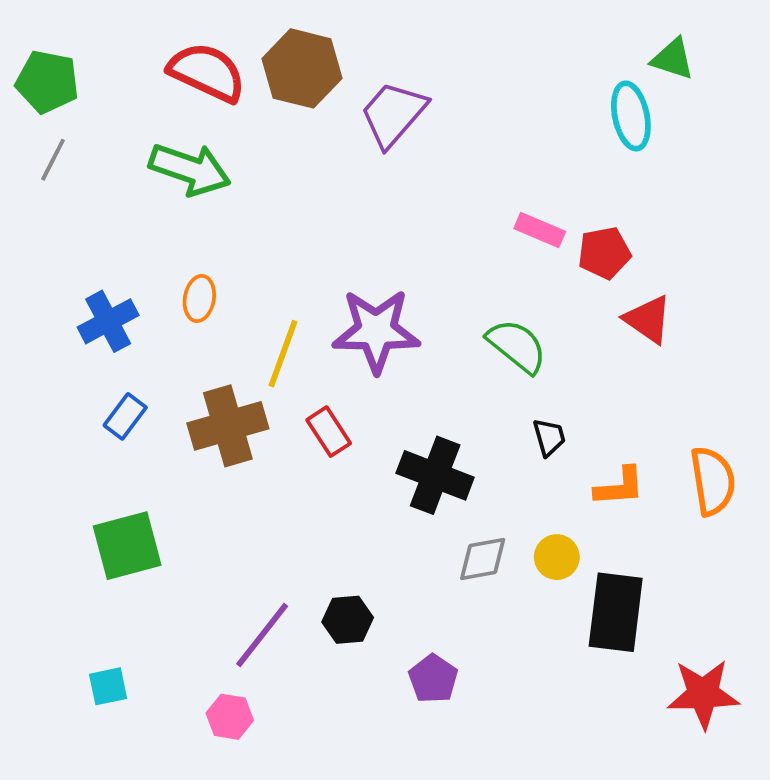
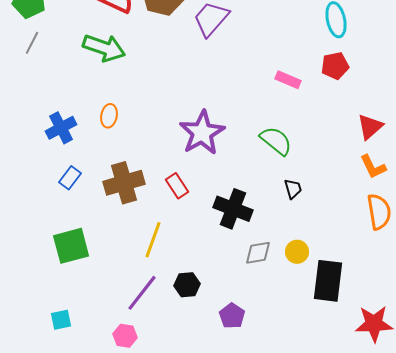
red pentagon: (604, 253) -> (335, 66), moved
red triangle: (648, 319) -> (370, 127), moved, turned 44
purple star: (376, 331) -> (202, 133), turned -30
yellow line: (283, 354) -> (153, 240), moved
orange L-shape: (620, 487) -> (373, 167), moved, turned 68

